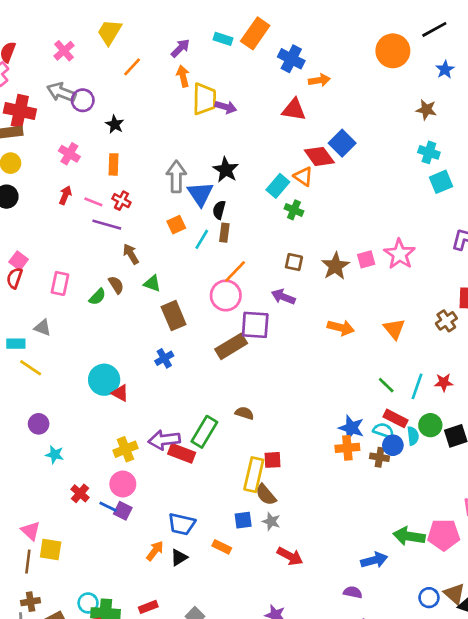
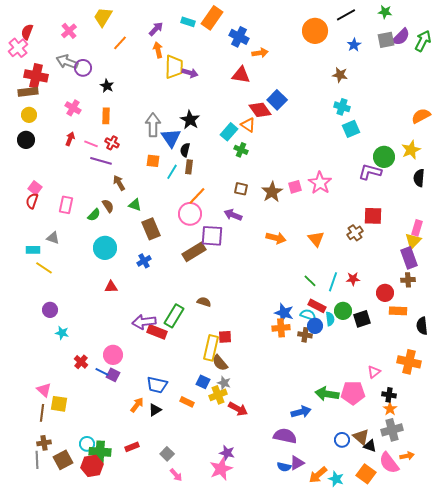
orange square: (176, 225) -> (153, 161), turned 32
cyan circle: (104, 380) -> (105, 248), moved
red triangle: (120, 393) -> (111, 287), turned -32
yellow cross: (125, 449) -> (218, 395), moved
blue square: (243, 520) -> (203, 382), turned 32
purple semicircle: (353, 592) -> (285, 436), size x1.6

